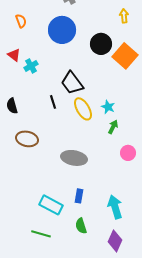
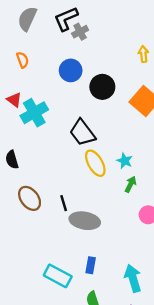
blue circle: (62, 30) -> (71, 70), size x0.7
black circle: (101, 44) -> (102, 87), moved
cyan cross: (31, 66) -> (34, 113), size x1.6
black line: (53, 102) -> (64, 203), moved
brown ellipse: (27, 139) -> (30, 198), turned 40

